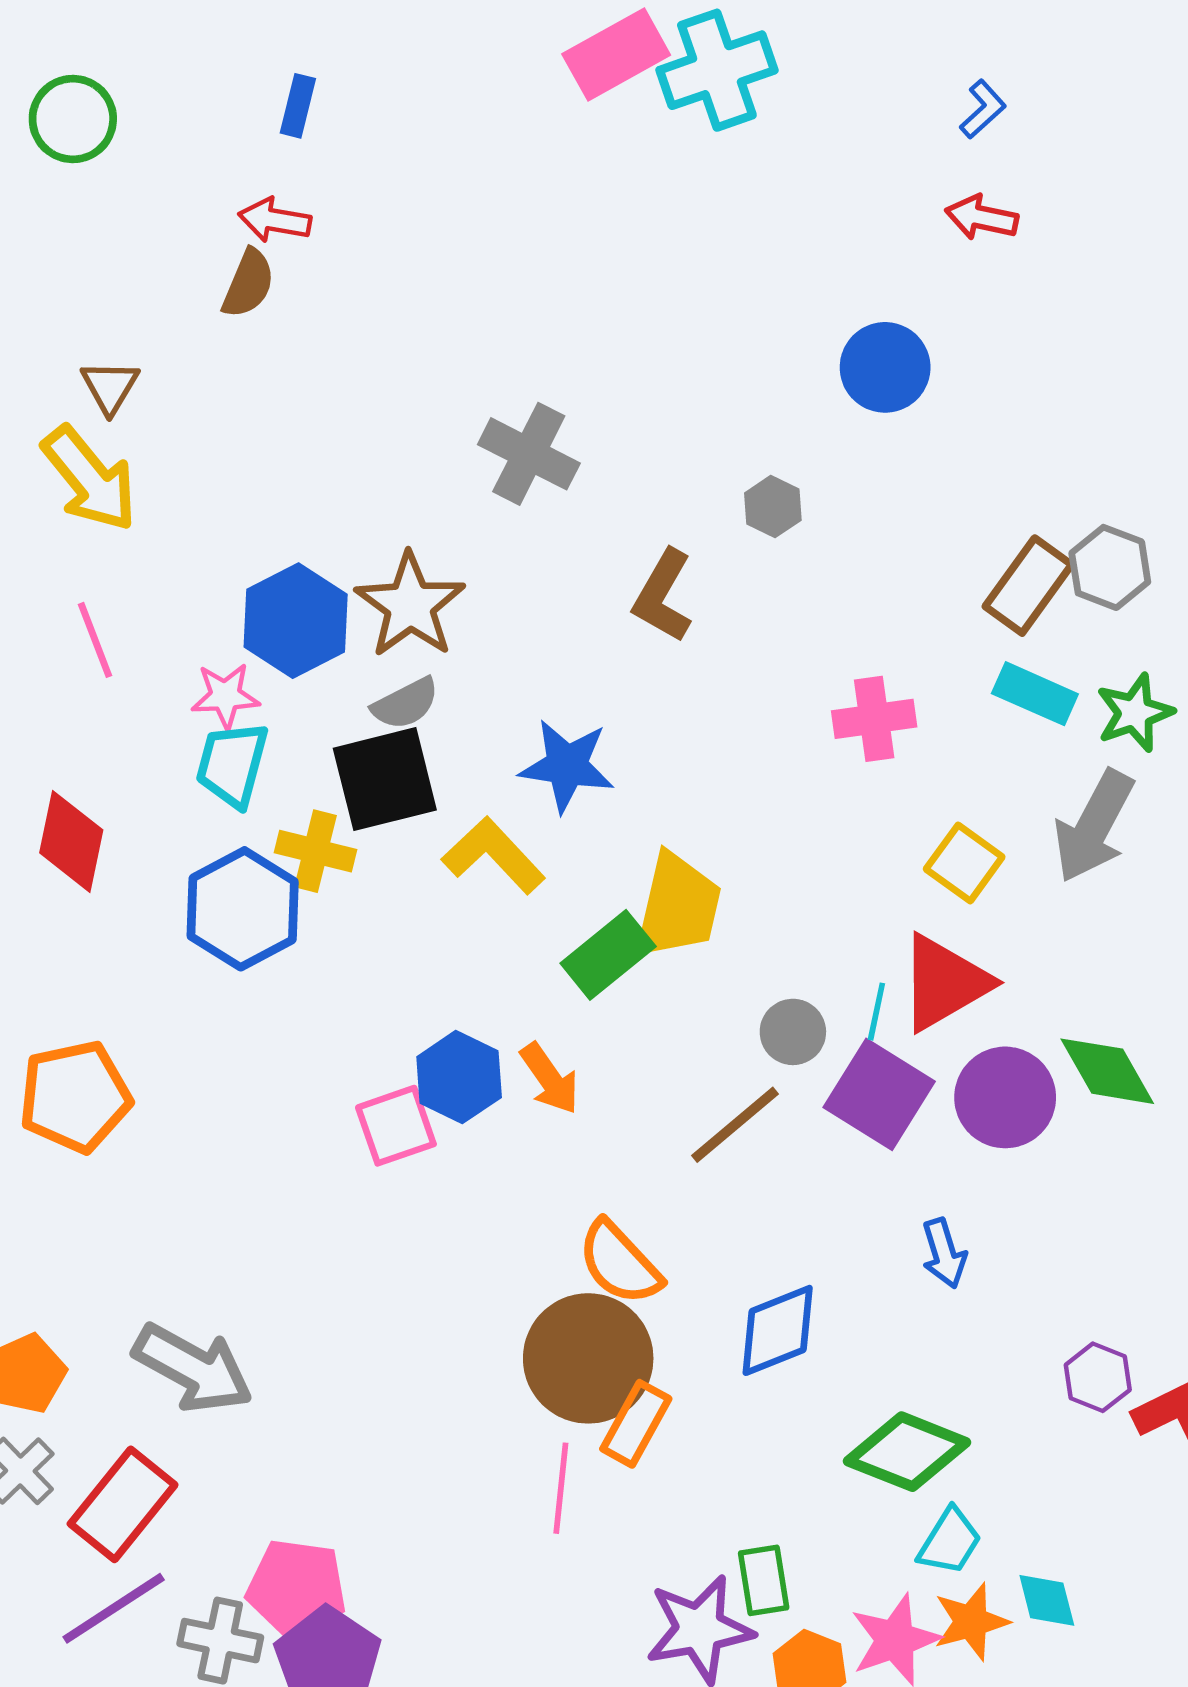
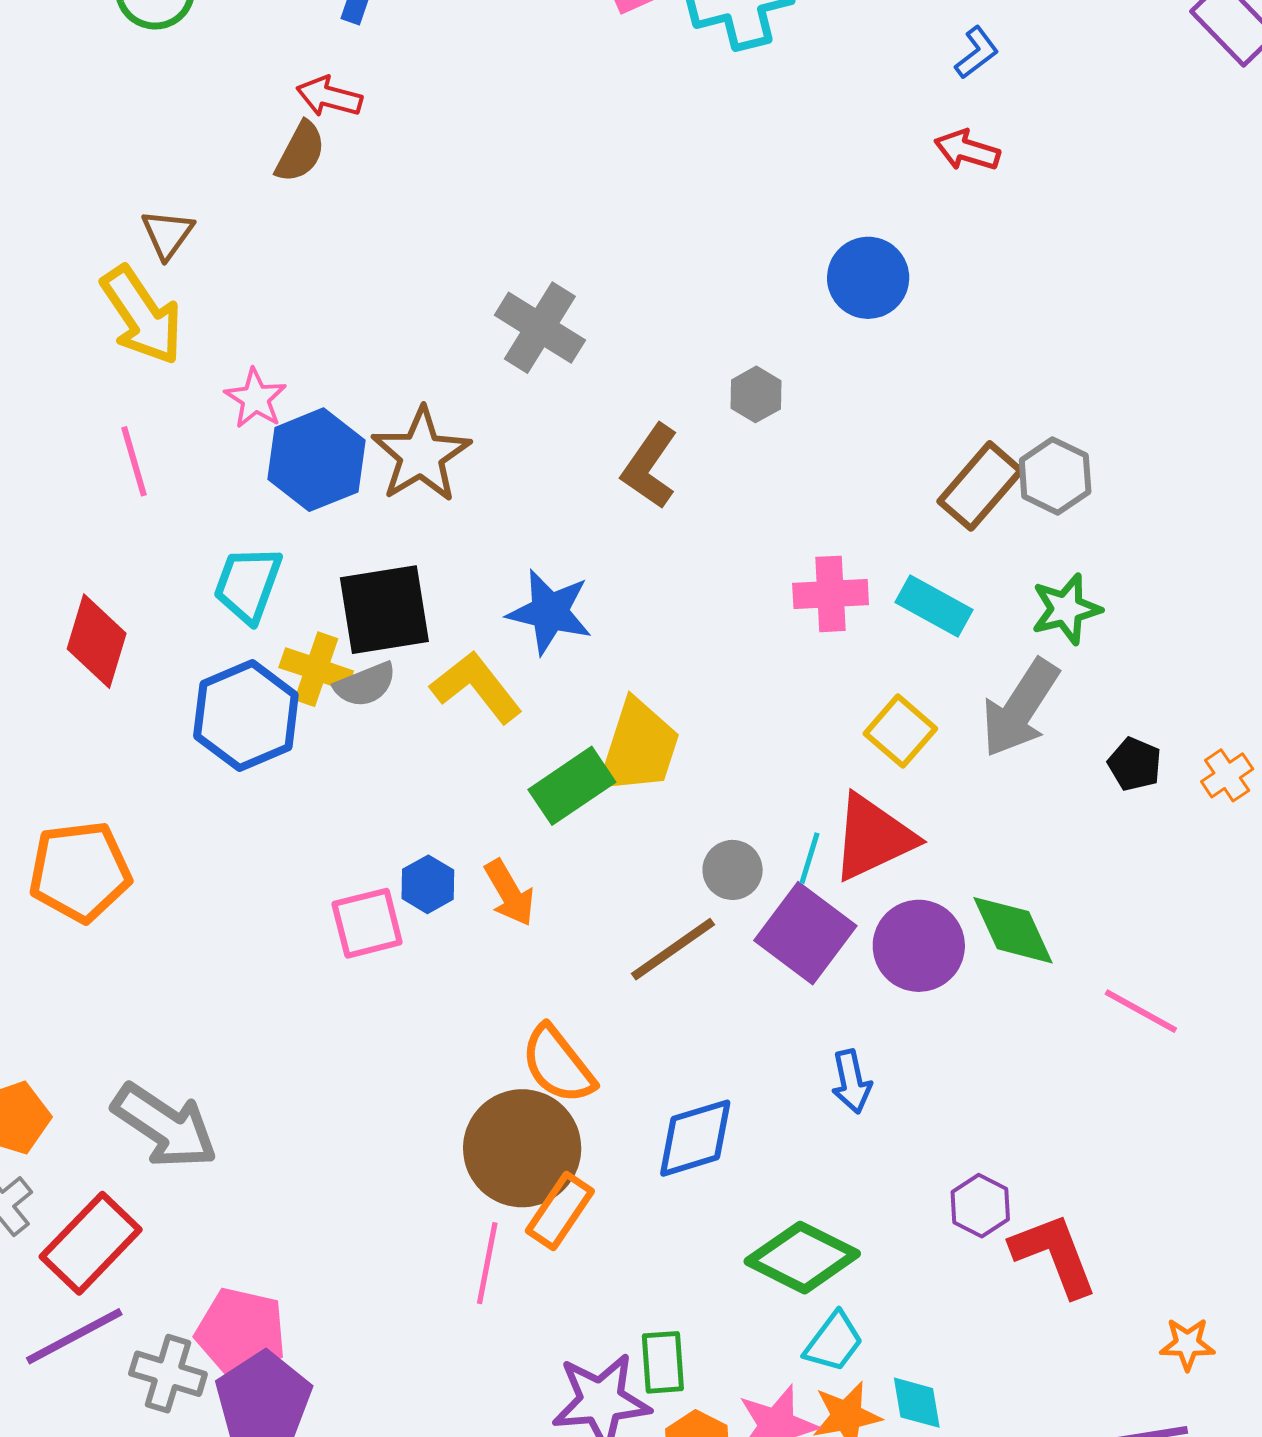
cyan rectangle: (1035, 694) -> (934, 606), moved
pink star: (225, 696) -> (255, 398), moved, turned 30
gray semicircle: (405, 704) -> (365, 685), moved
blue hexagon: (459, 1077) -> (428, 884), size x0.7

